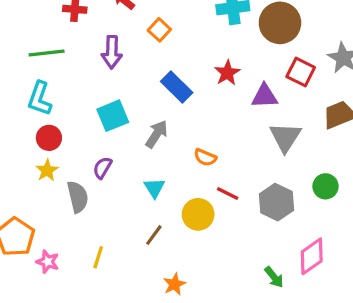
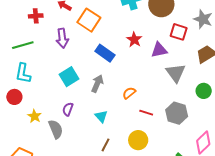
orange square: (159, 30) -> (89, 20), size x1.6
red circle: (49, 138) -> (14, 97), moved
orange semicircle: (205, 157) -> (129, 93), turned 128
green circle: (326, 186) -> (204, 91), moved
yellow circle: (198, 214) -> (138, 140), moved

